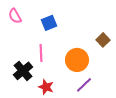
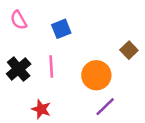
black cross: (23, 71) -> (19, 69), moved
red star: (46, 87) -> (41, 109), moved

